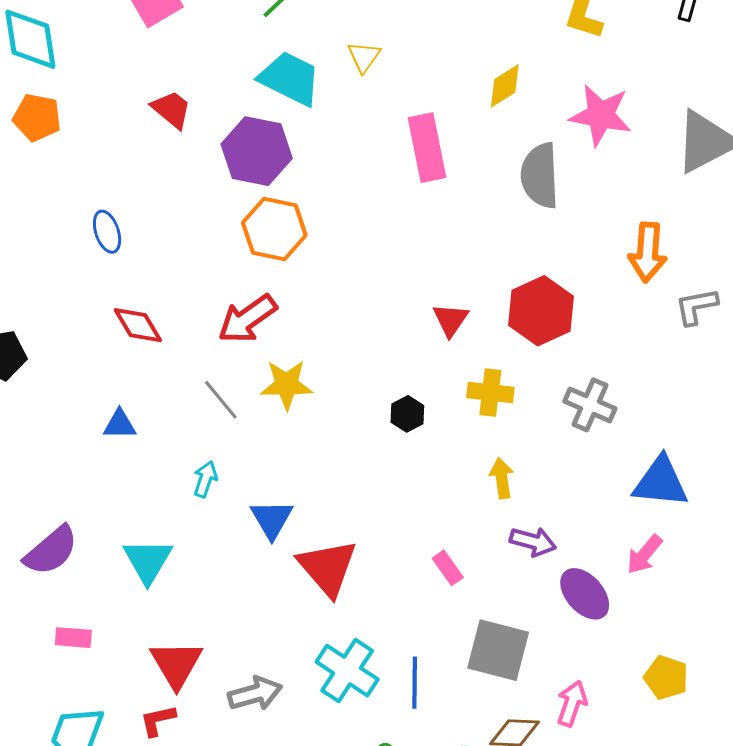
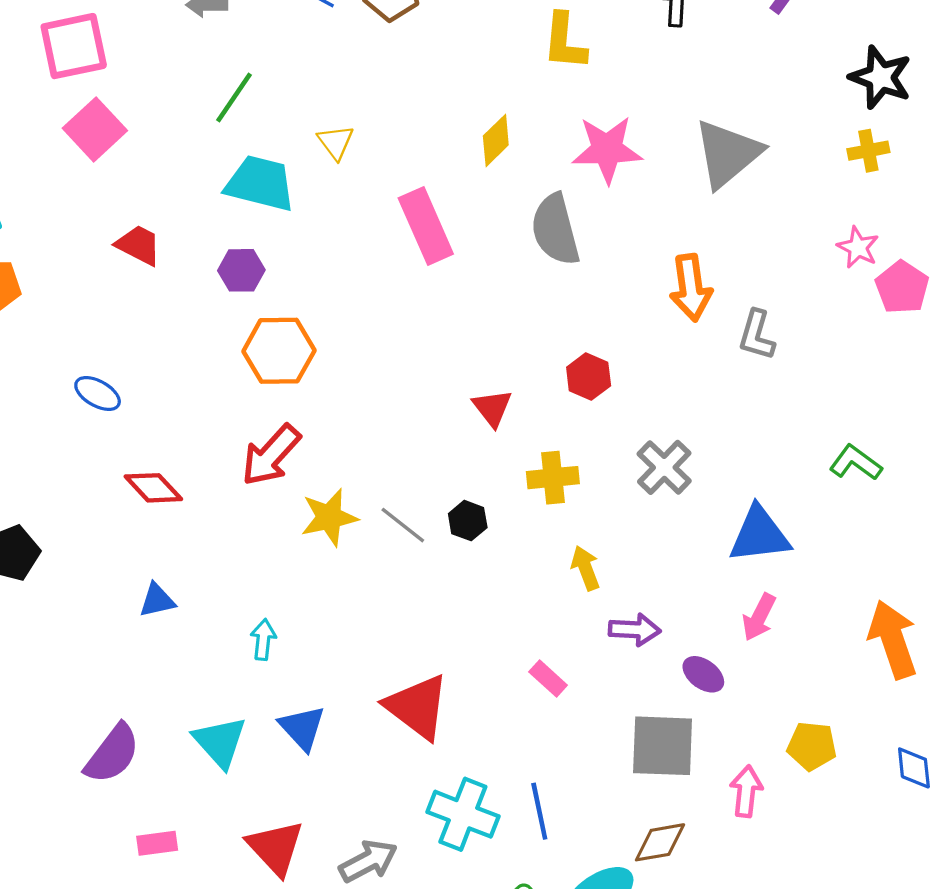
purple hexagon: (257, 151) -> (241, 270), size x0.6
blue ellipse: (107, 232) -> (98, 393), turned -30
gray L-shape: (696, 306) -> (757, 335), turned -51
red hexagon: (541, 311) -> (589, 376), size x0.6
gray line: (221, 400) -> (403, 525), moved
gray cross: (590, 405) -> (664, 467), turned 33
blue triangle: (272, 519) -> (302, 728), moved
purple ellipse: (585, 594) -> (703, 674), size x0.7
gray square: (498, 650) -> (663, 746), moved
pink arrow: (572, 703) -> (746, 791), moved

